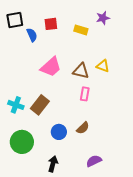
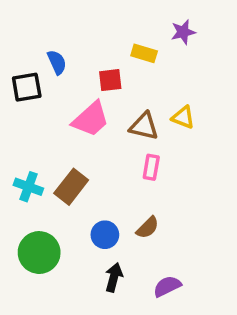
black square: (15, 20) -> (27, 87), moved
red square: (51, 24) -> (110, 80), moved
black arrow: (53, 164) -> (114, 277), moved

